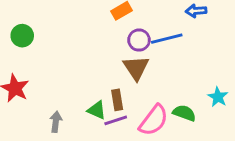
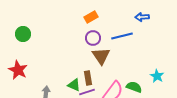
purple circle: (139, 40) -> (93, 38), moved

